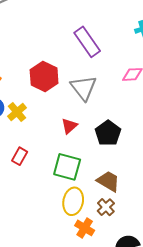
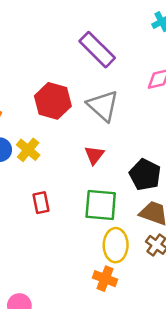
black pentagon: (108, 133) -> (145, 175), moved
red rectangle: (20, 156) -> (41, 203), turned -30
orange cross: (85, 228) -> (105, 279), moved

